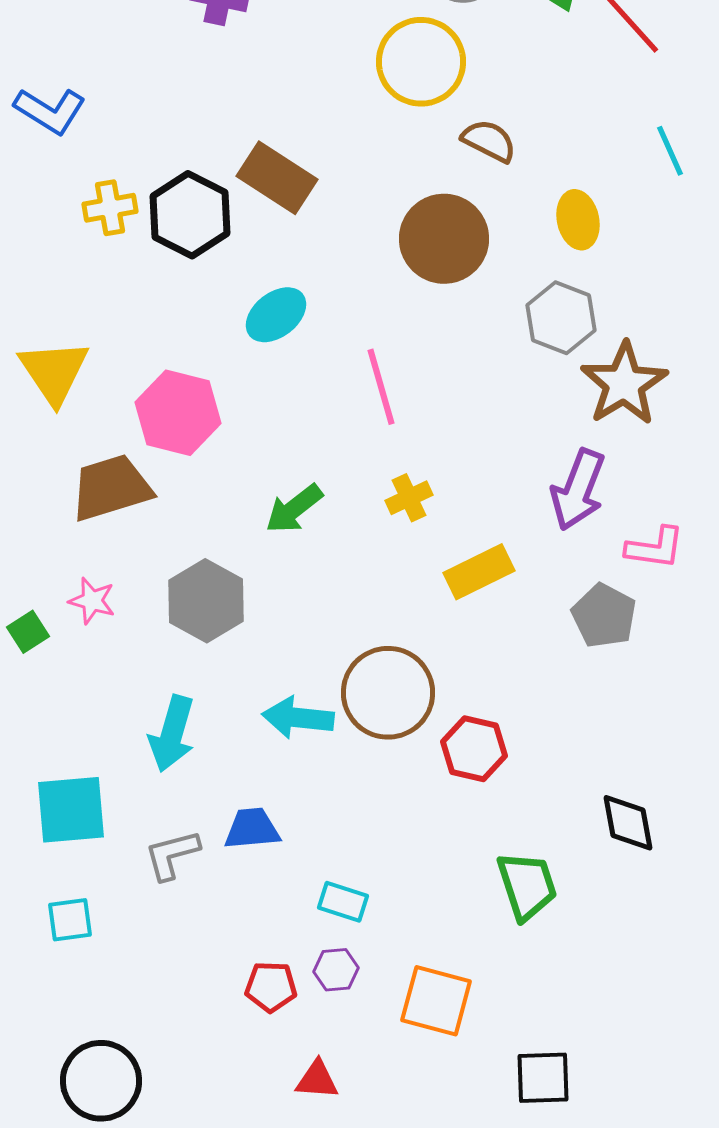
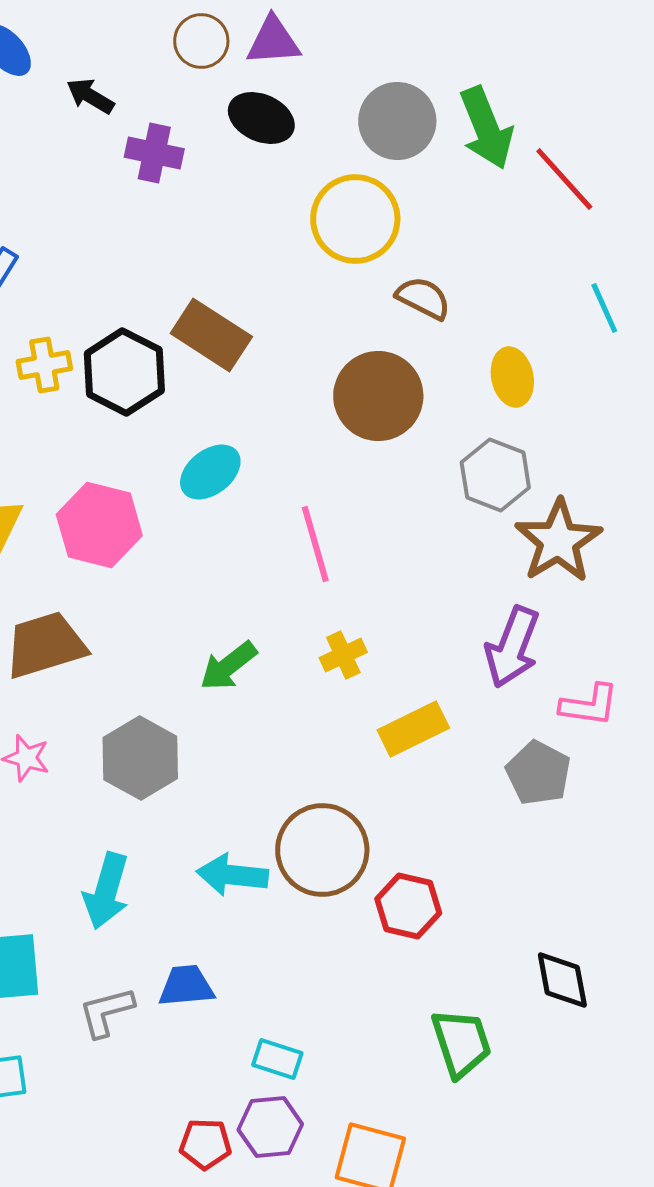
pink hexagon: (178, 413) -> (99, 525), moved
purple hexagon: (336, 970) -> (270, 1127), size x1.4

